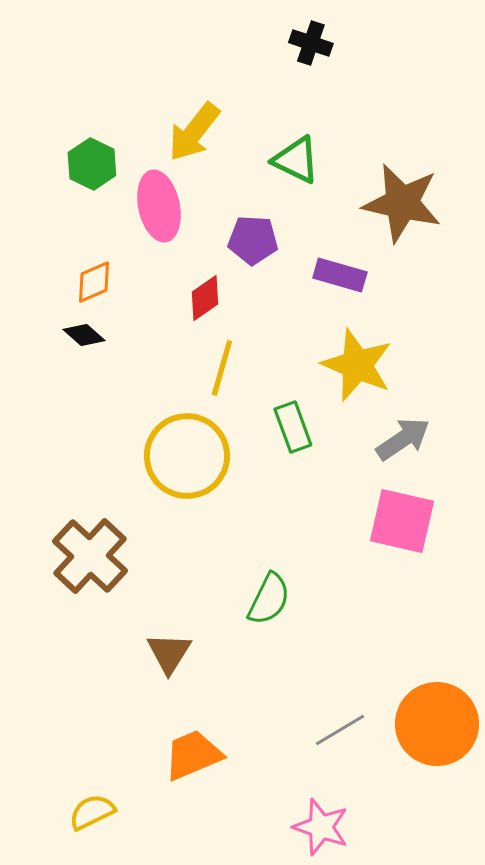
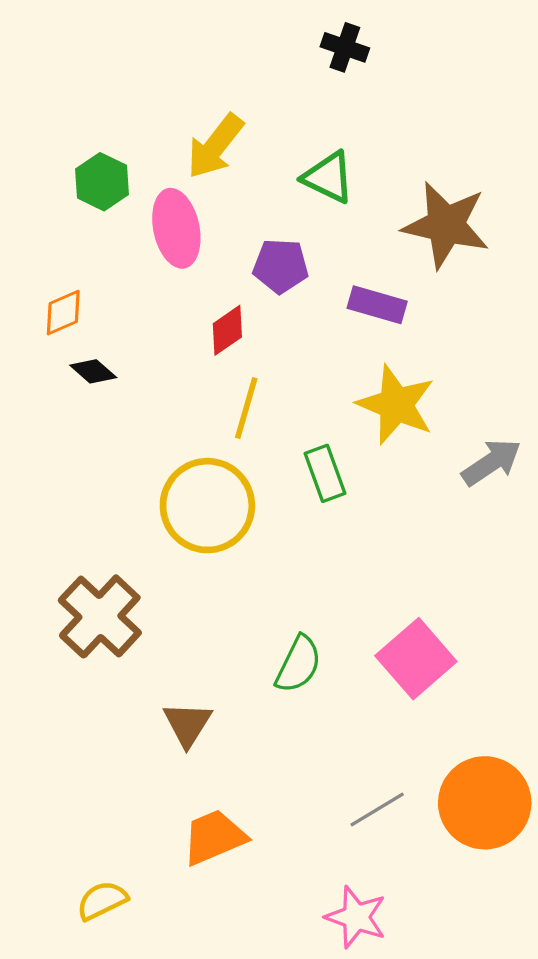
orange diamond: (94, 282) -> (63, 313), moved
gray arrow: (403, 439) -> (491, 462), moved
pink square: (402, 521) -> (416, 659), moved, turned 36

